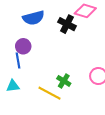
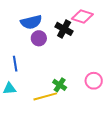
purple circle: (23, 46) -> (39, 38), moved
yellow line: (49, 93) -> (45, 96), turned -45

